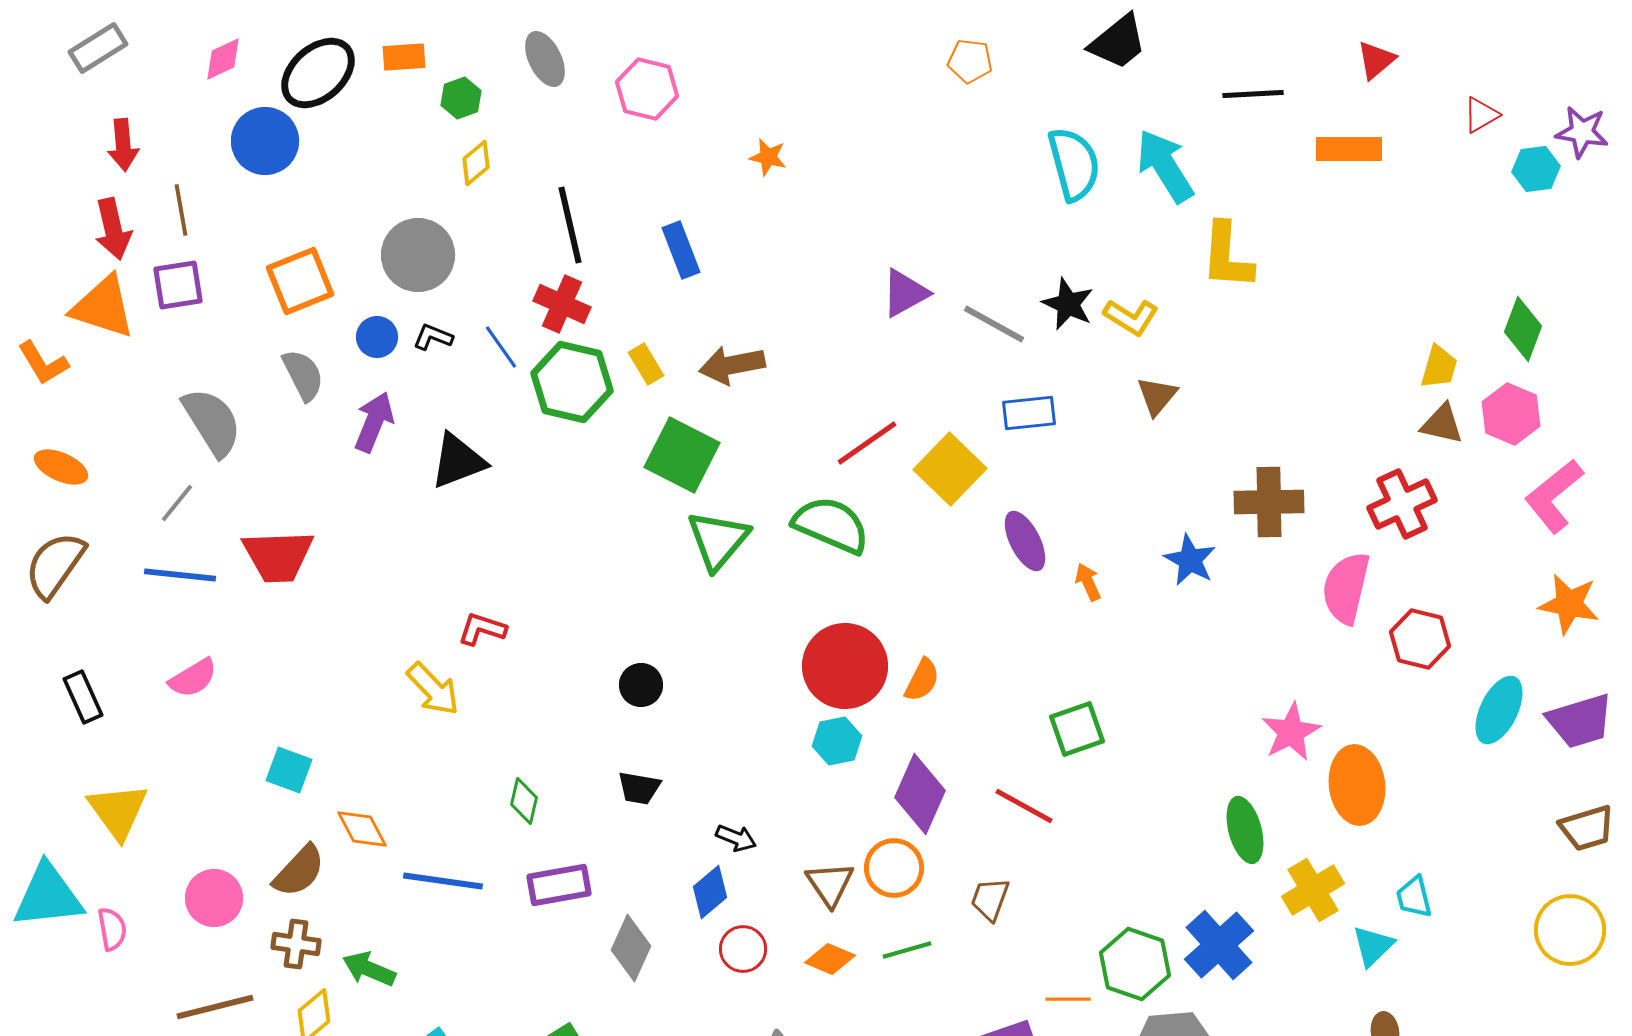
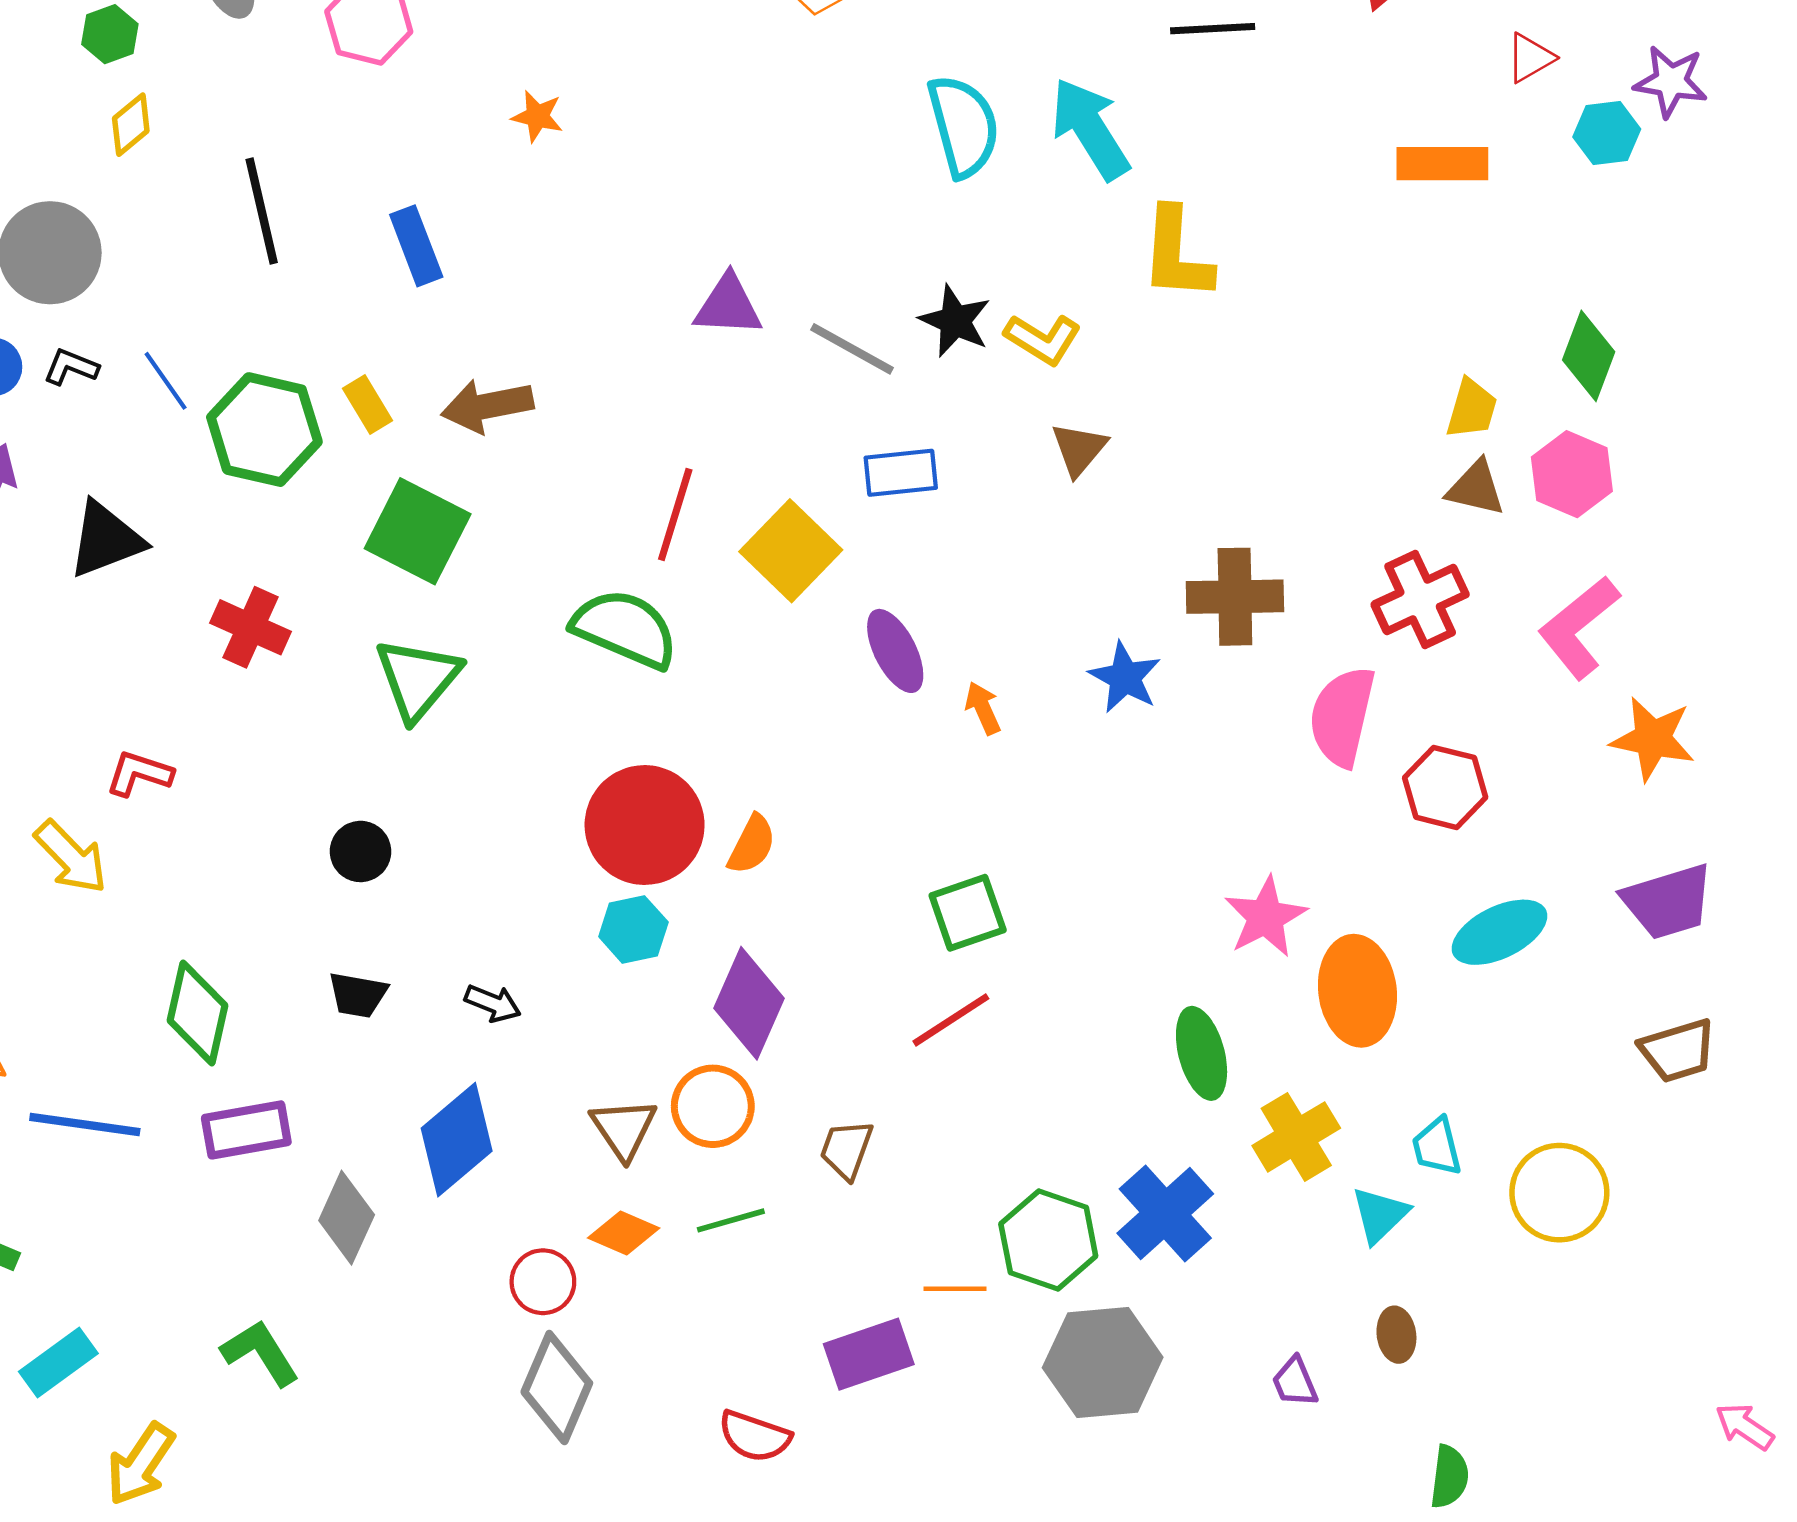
orange rectangle: (1349, 149) -> (1442, 164), moved
purple triangle: (905, 293) -> (728, 306), turned 32
red cross: (562, 304) -> (251, 627), moved
red line: (867, 443) -> (675, 515), turned -38
pink L-shape: (1554, 496) -> (1579, 627), moved
green triangle: (718, 540) -> (418, 679), moved
cyan ellipse: (1499, 710) -> (1499, 932), moved, turned 38
green diamond: (524, 801) -> (198, 1013), size x1.6
red line: (1024, 806) -> (951, 1020), moved, turned -62
black arrow: (736, 838) -> (493, 1003), moved
blue diamond: (710, 892) -> (457, 1140), size x1.5
yellow circle: (1570, 930) -> (1559, 1193), moved
red circle: (743, 949) -> (543, 1282), moved

